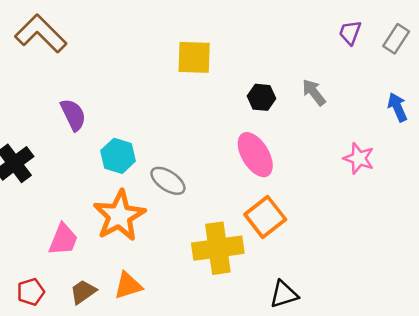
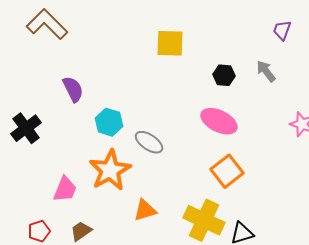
purple trapezoid: (350, 32) -> (282, 30), moved
pink ellipse: (255, 155) -> (219, 121), turned -33
yellow cross: (218, 248) -> (204, 220), moved, turned 33
orange triangle: (128, 286) -> (145, 210), moved

